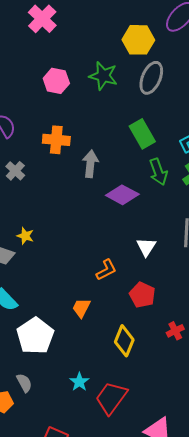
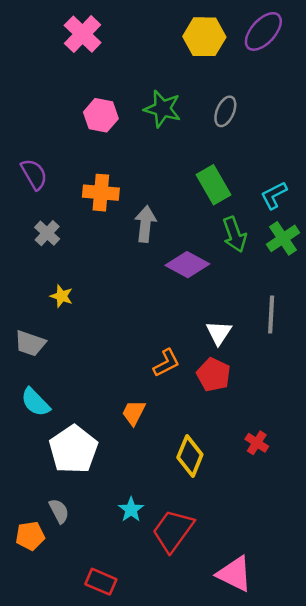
yellow hexagon: (138, 40) -> (204, 37), moved
gray ellipse: (151, 78) -> (225, 111), size x0.7
yellow star: (25, 236) -> (62, 296), moved
red pentagon: (142, 295) -> (214, 375), moved
red cross: (175, 331) -> (257, 443), turned -30

